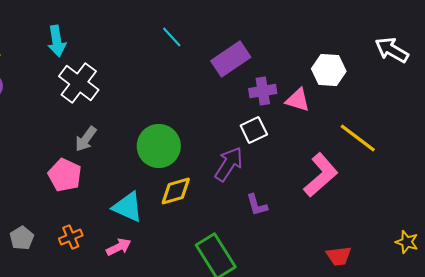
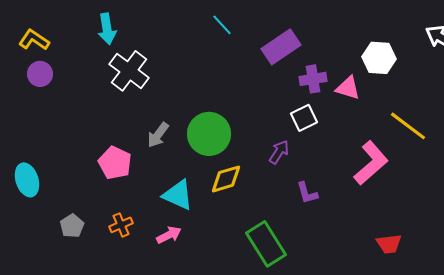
gray arrow: (86, 139) -> (158, 135), moved
purple arrow: (229, 164) -> (279, 152), size x0.7

